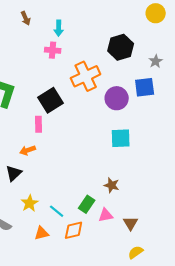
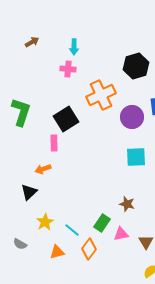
brown arrow: (26, 18) -> (32, 42), moved, turned -96
orange diamond: (74, 230) -> (89, 249), turned -40

